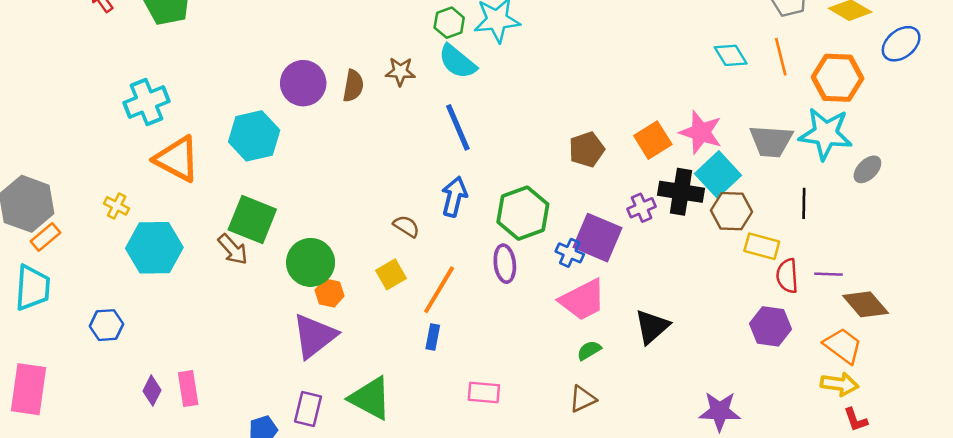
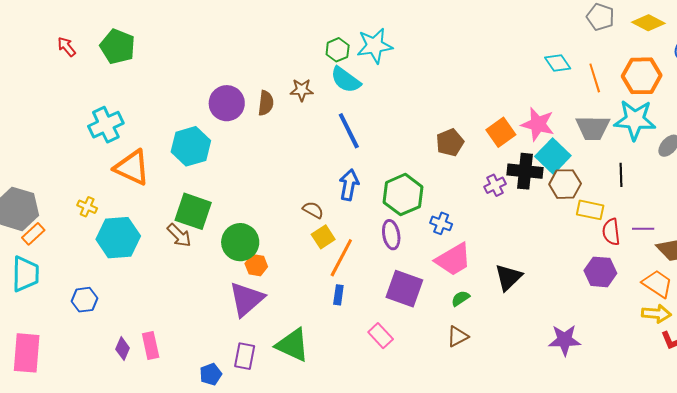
orange line: (781, 57) -> (595, 78), moved
purple square: (598, 238) -> (404, 289), moved
yellow square: (391, 274) -> (323, 237), moved
pink rectangle: (484, 392) -> (381, 336), turned 45

